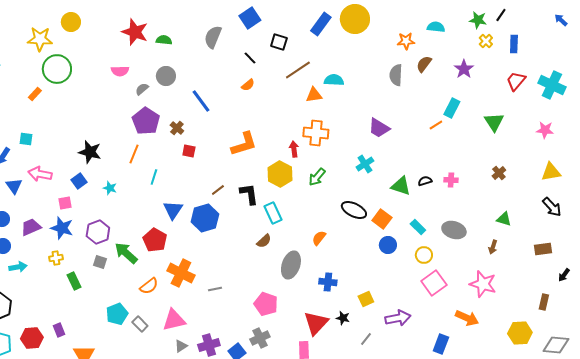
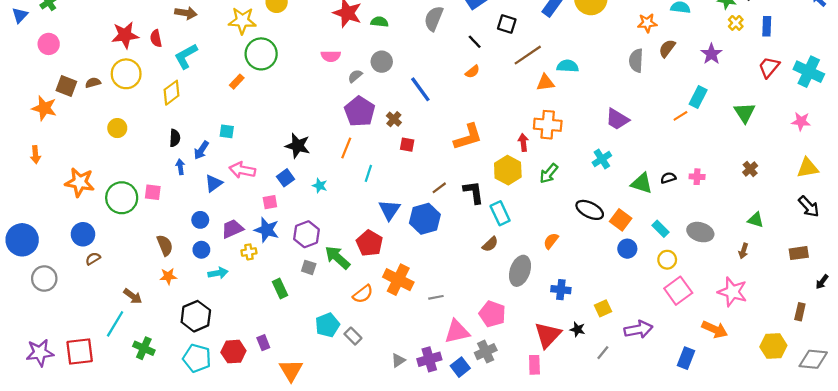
blue triangle: (14, 186) -> (214, 183), turned 30
yellow cross: (56, 258) -> (249, 252), moved
pink triangle: (174, 320) -> (457, 332), moved

